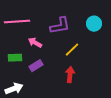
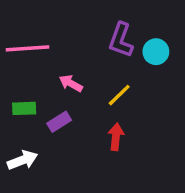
purple L-shape: (60, 26) -> (121, 40), moved, turned 120
pink arrow: (35, 43) -> (71, 83), moved

